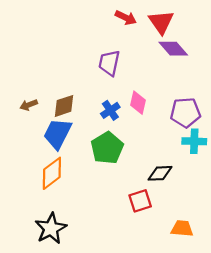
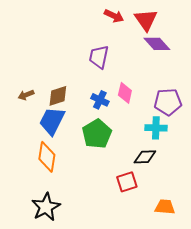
blue cross: (110, 110) -> (100, 100), turned -30
cyan cross: (194, 141) -> (156, 128), moved
orange diamond: (52, 173) -> (47, 157), turned -44

